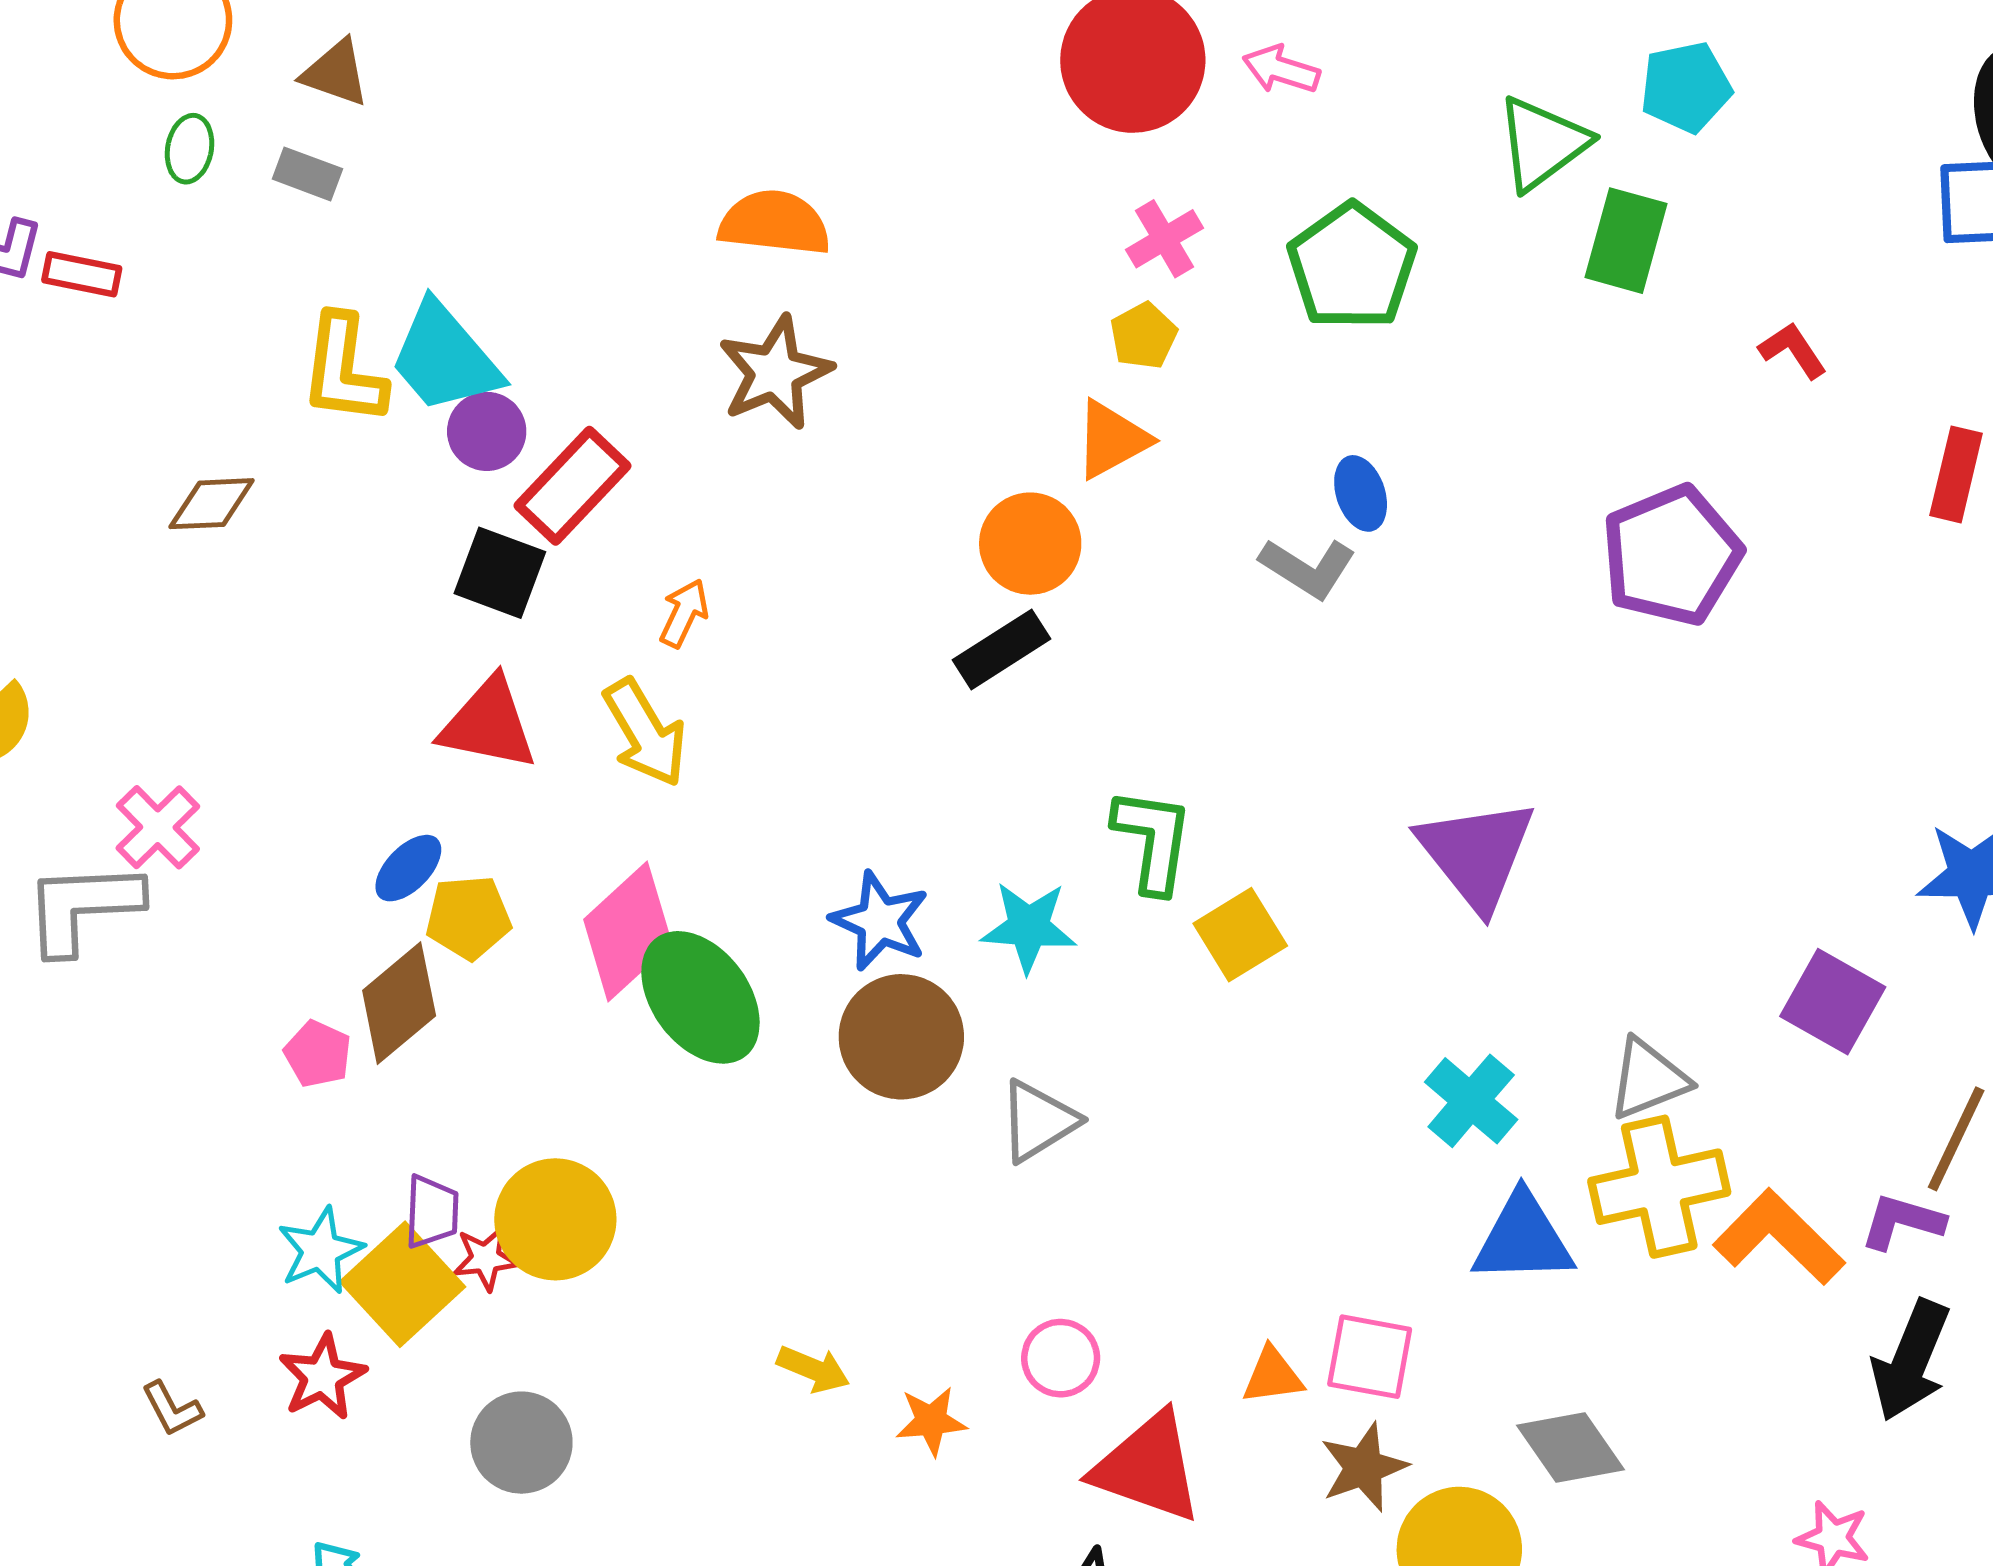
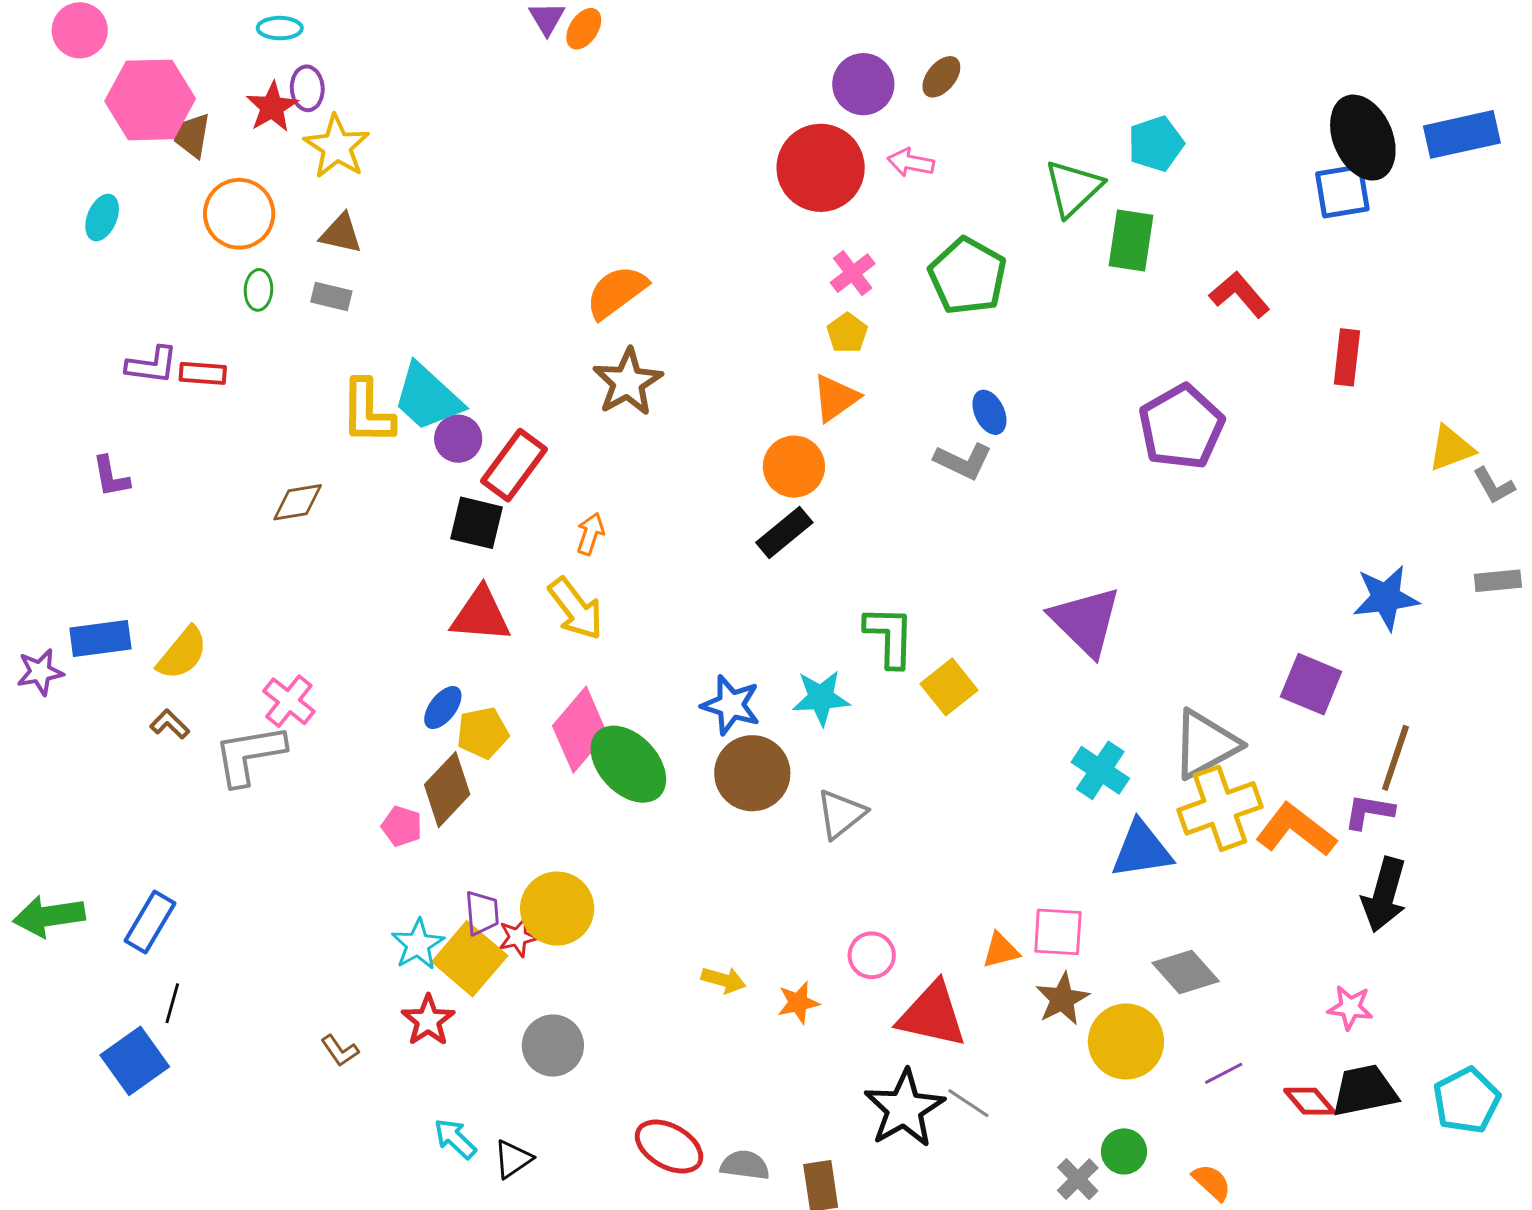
orange semicircle: (774, 223) -> (616, 292), turned -36
red L-shape: (1793, 350) -> (1239, 294), size x1.4
gray triangle: (1648, 1079) -> (1206, 744), size x1.4

